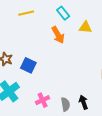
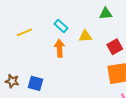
orange arrow: (58, 35) -> (60, 48), turned -144

